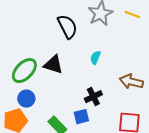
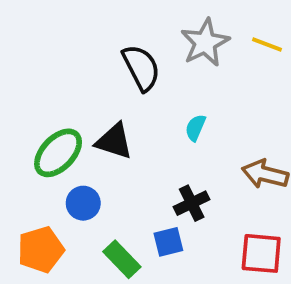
blue circle: (26, 99) -> (83, 203), moved

